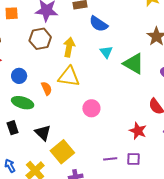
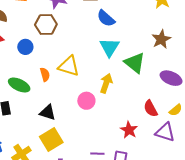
yellow arrow: (69, 47) -> (106, 83), moved
cyan triangle: (106, 52) -> (109, 47), size x1.5
blue circle: (19, 76) -> (25, 47), moved
black triangle: (43, 133) -> (48, 112), moved, turned -36

